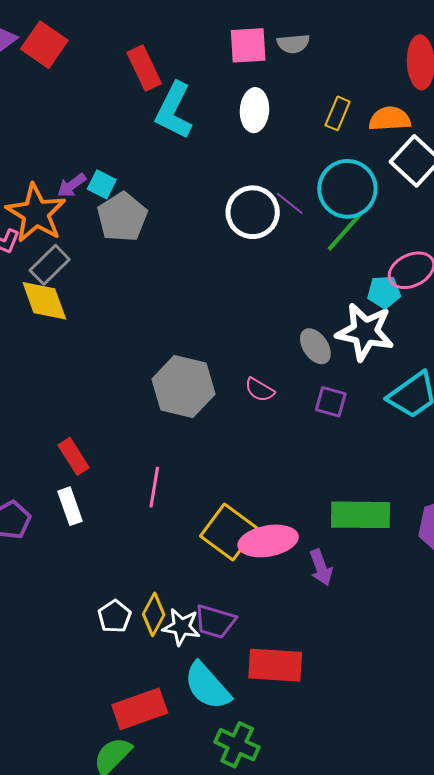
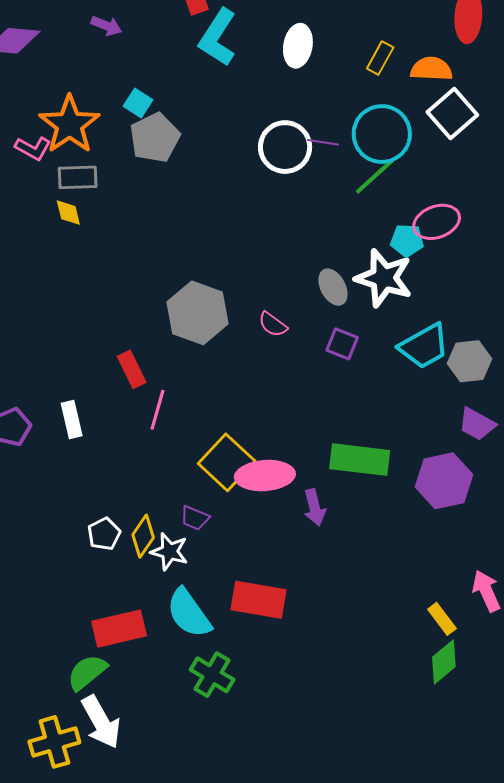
purple arrow: (72, 185) -> (106, 26), moved, turned -128
purple line: (290, 203) -> (323, 142), turned -36
gray rectangle: (50, 265) -> (78, 177), turned 36
yellow diamond: (44, 301) -> (68, 213), size x0.6
red rectangle: (74, 456) -> (132, 369), moved
purple trapezoid: (215, 621) -> (195, 518), moved, size x0.7

